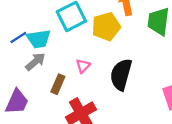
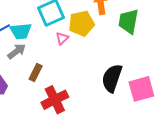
pink triangle: (83, 66) -> (62, 38), moved
black semicircle: (121, 75) -> (112, 78), moved

